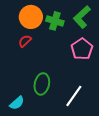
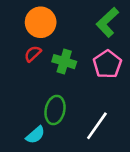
green cross: (55, 21) -> (64, 62), moved
cyan semicircle: (17, 103) -> (35, 135), moved

